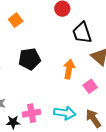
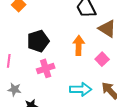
pink cross: (32, 113) -> (46, 68), moved

